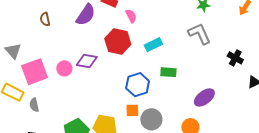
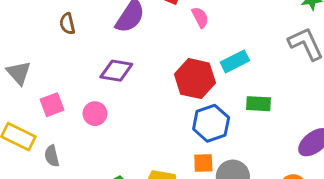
red hexagon: (118, 42) -> (195, 79), moved
purple diamond: (87, 61) -> (116, 71), moved
pink circle: (64, 68) -> (95, 114), moved
pink square: (35, 72) -> (52, 105), size x0.6

